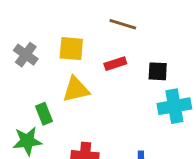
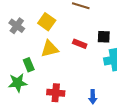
yellow square: (71, 49) -> (47, 22), turned 30
red rectangle: (115, 64) -> (80, 44), moved, turned 40

